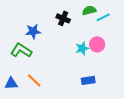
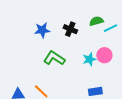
blue star: (33, 31) -> (42, 30), moved
green L-shape: (21, 50) -> (54, 58), moved

